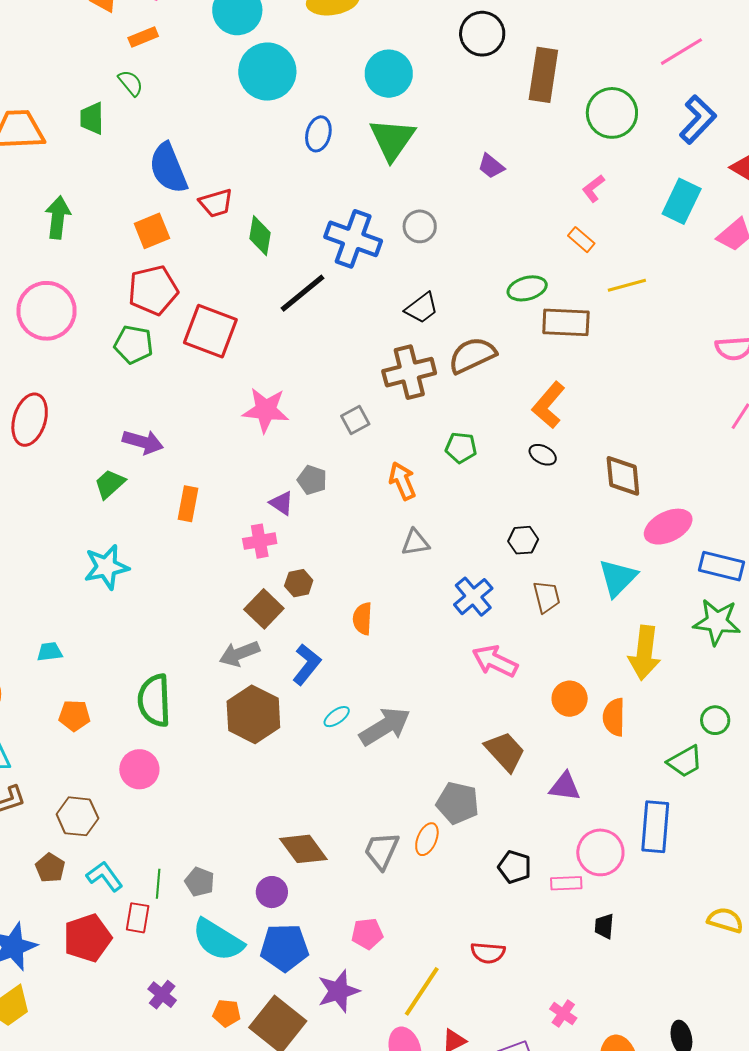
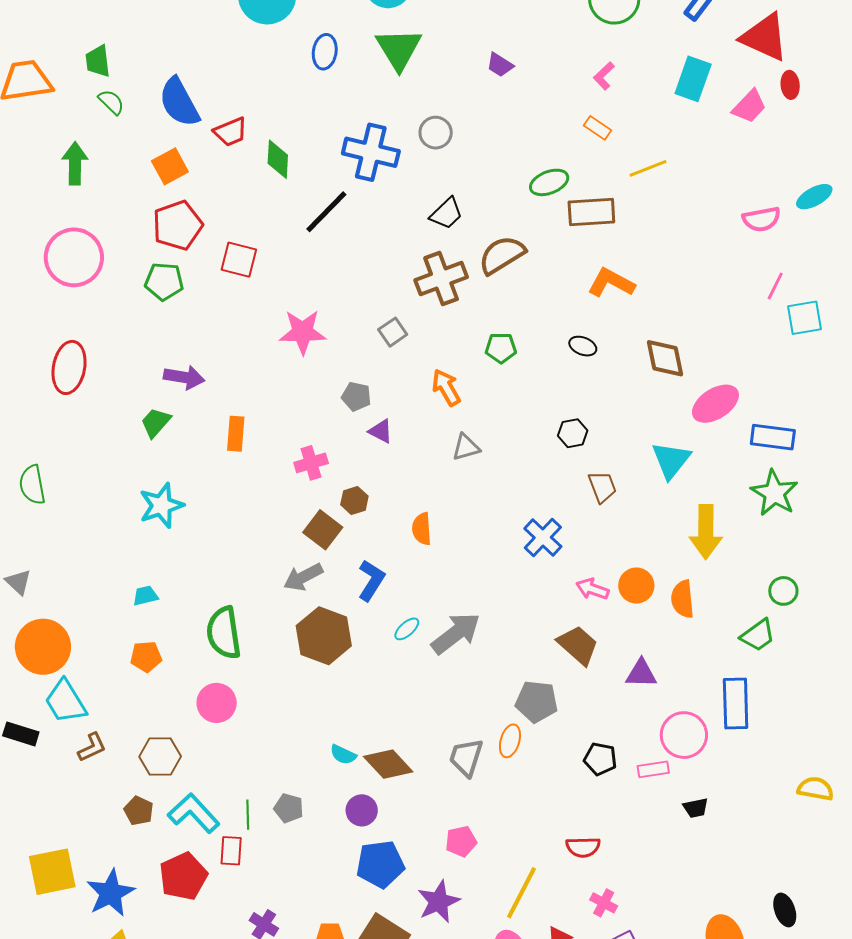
green semicircle: (131, 83) -> (111, 102), moved
red square: (210, 331) -> (239, 260), size x0.7
orange L-shape: (549, 405) -> (611, 283), moved, turned 84
purple triangle: (282, 503) -> (381, 431), moved
blue cross: (473, 597) -> (543, 537), moved
green star: (717, 622) -> (774, 493), turned 30
cyan trapezoid: (50, 652) -> (145, 596), moved
pink arrow: (495, 661) -> (592, 589), moved, size x0.7
cyan L-shape: (105, 876) -> (194, 813), size x1.4
black trapezoid: (604, 926) -> (696, 808), turned -100
cyan semicircle: (218, 940) -> (343, 755), moved, size x0.5
pink cross: (563, 1014) -> (604, 903), moved

